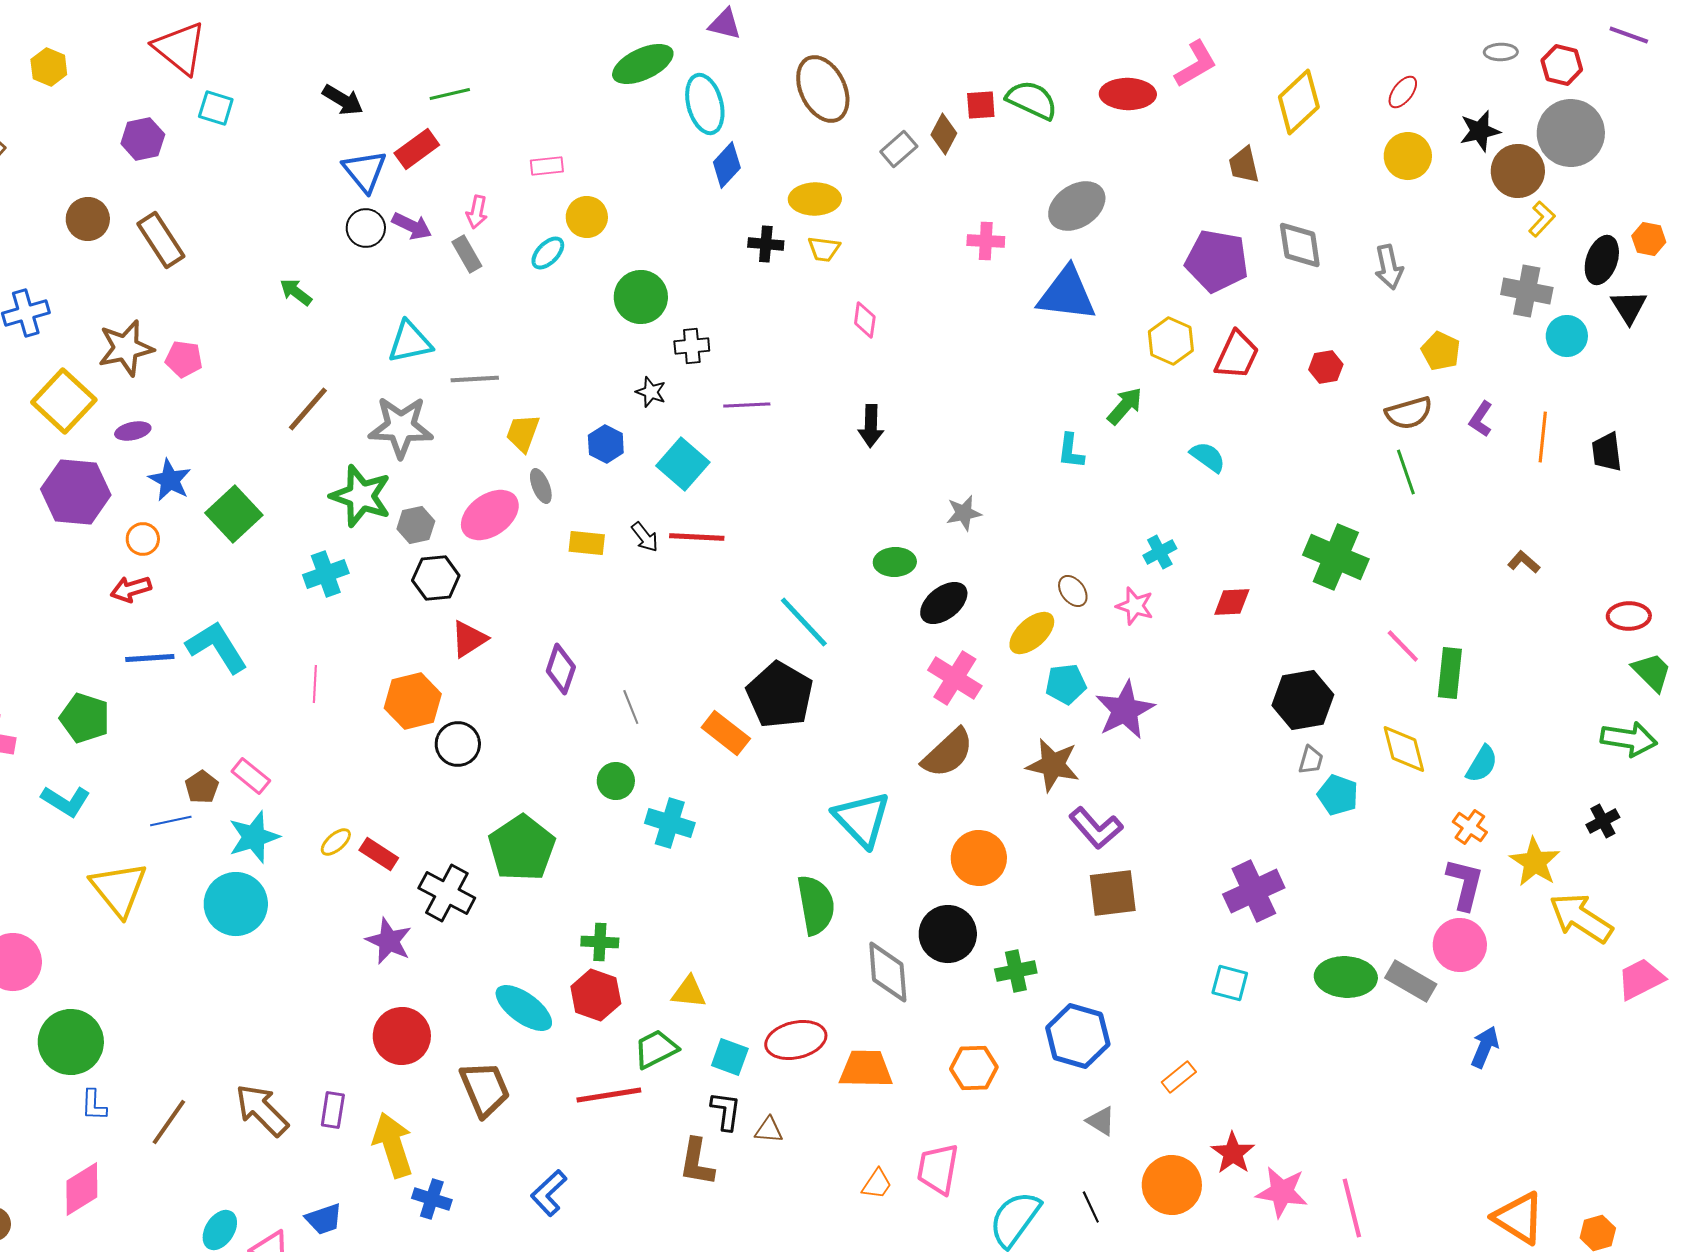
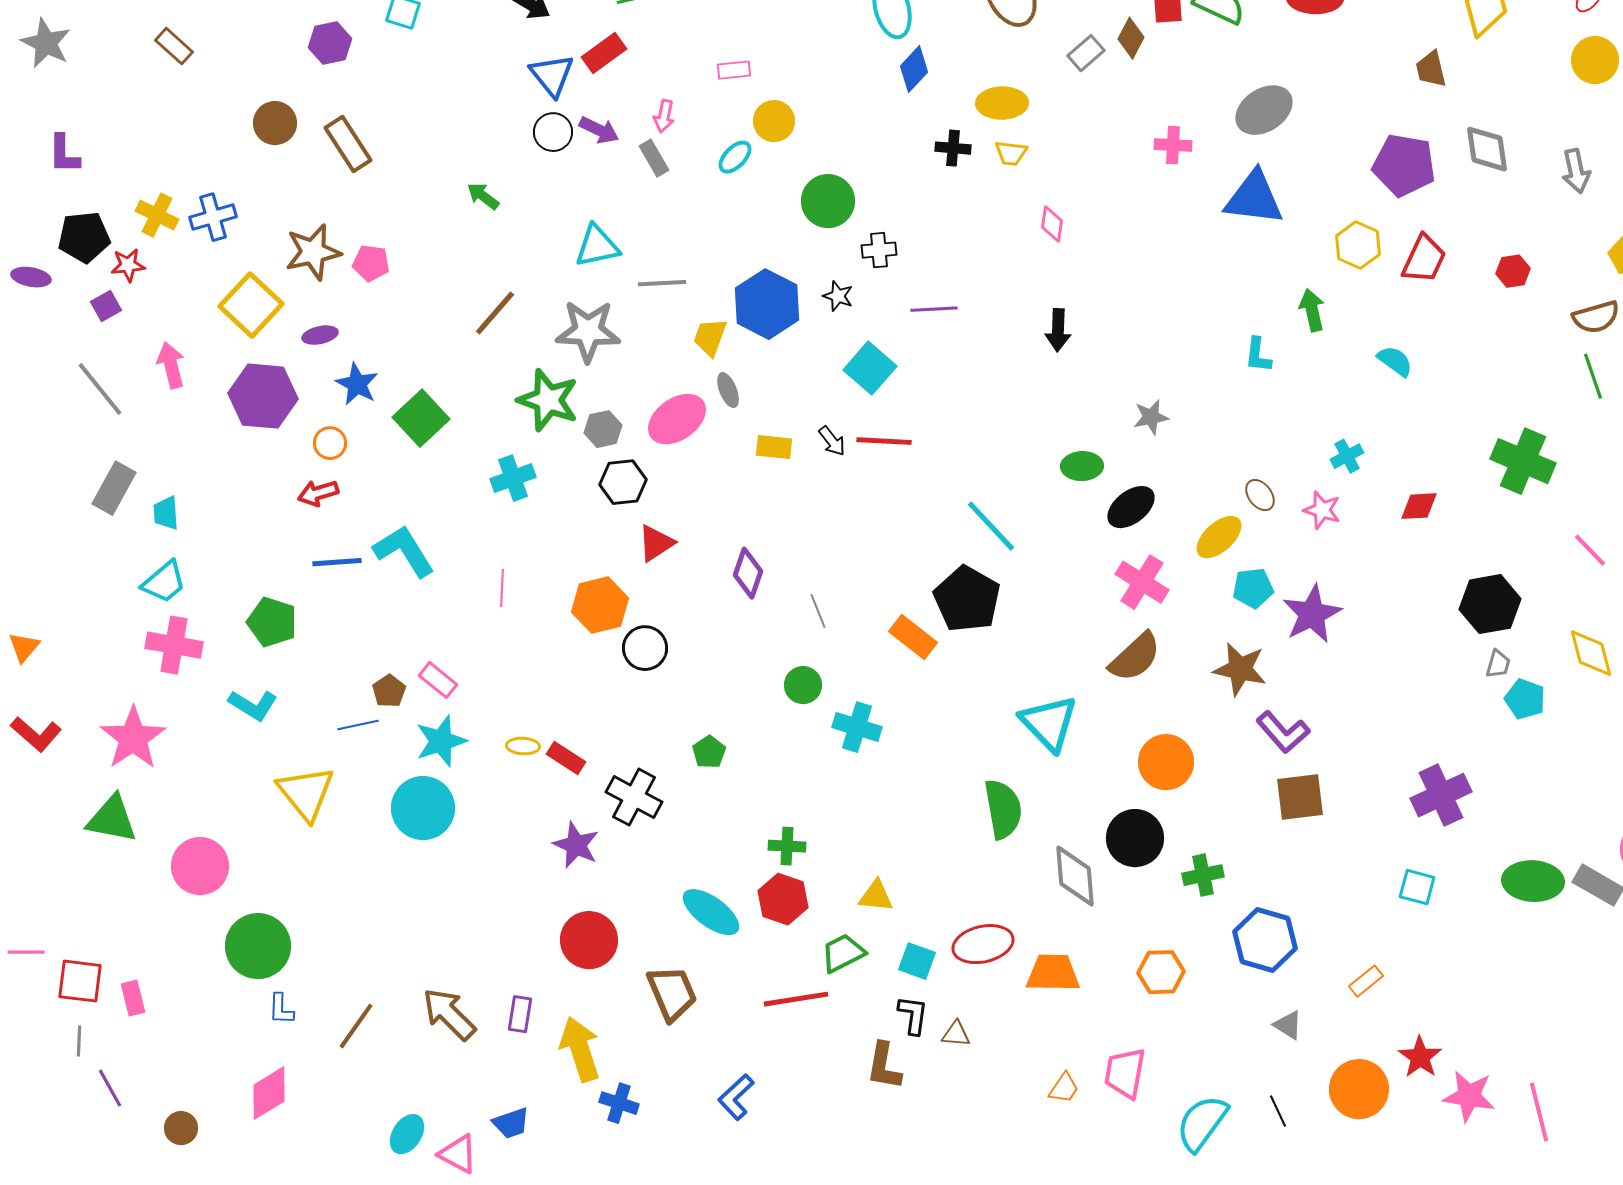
green arrow: (1125, 406) -> (1312, 310), turned -54
blue hexagon: (606, 444) -> (767, 304), moved, size x1.8
yellow ellipse: (336, 842) -> (523, 746), turned 44
green pentagon: (522, 848) -> (709, 752), size x0.5

